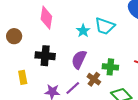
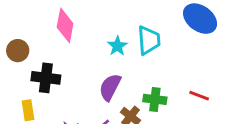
cyan trapezoid: (105, 26) -> (149, 40), turned -115
black cross: (45, 56) -> (46, 78), moved

